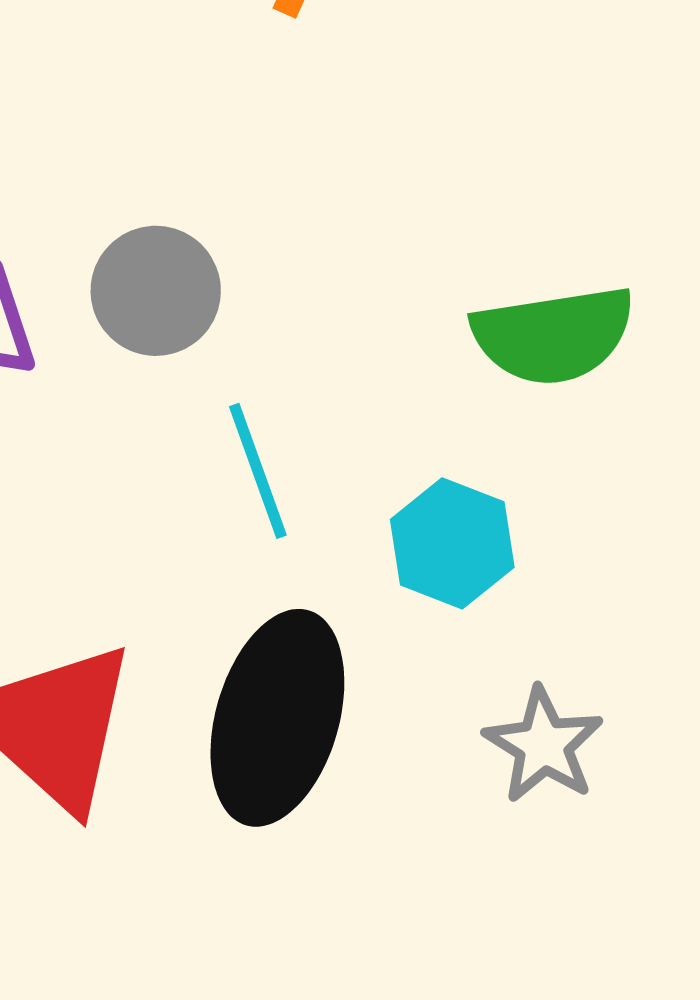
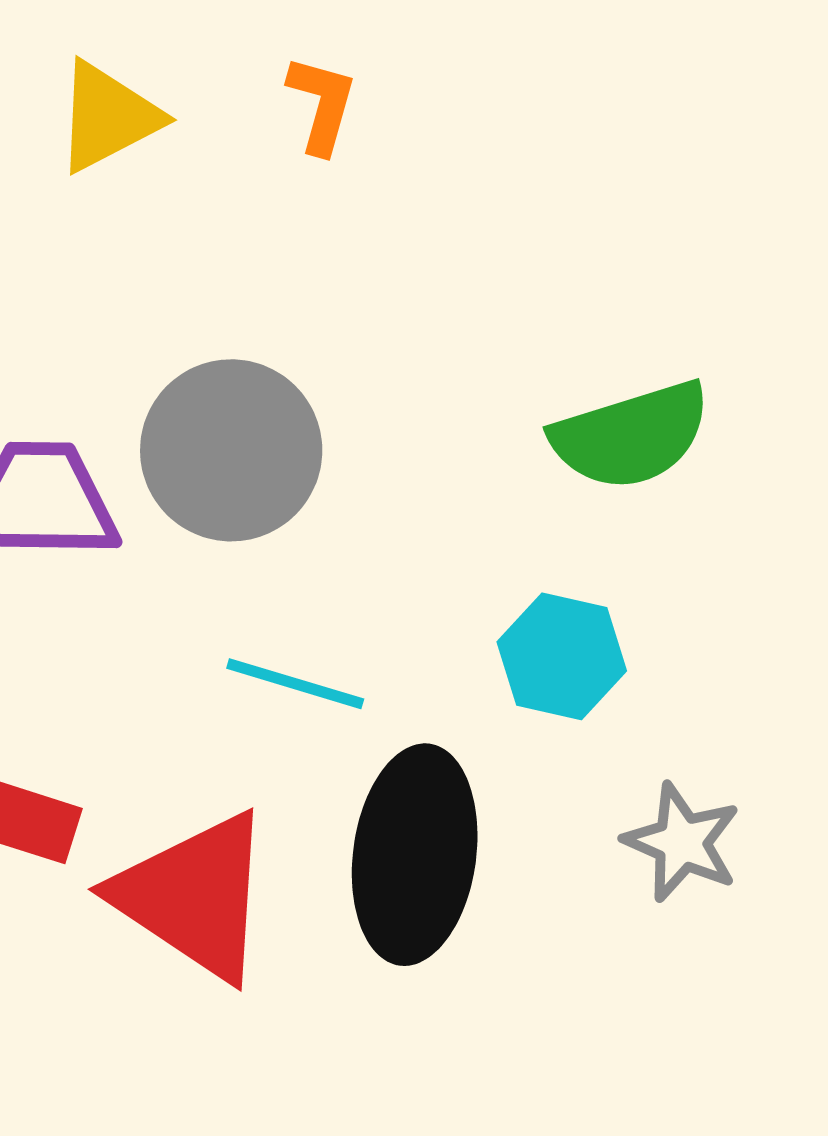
gray circle: (156, 291) -> (231, 450), size x1.4
cyan line: (258, 471) -> (295, 684), moved, turned -45

